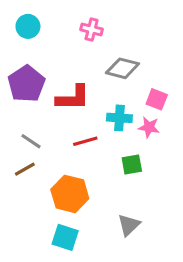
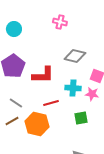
pink cross: (92, 29) -> (60, 22), moved
orange hexagon: (70, 194) -> (37, 124), moved

